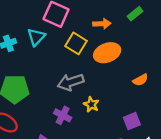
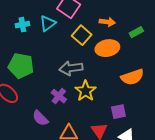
green rectangle: (135, 14) -> (136, 32), moved
orange semicircle: (140, 80) -> (132, 77), size x1.6
yellow star: (91, 104) -> (86, 91), size x1.5

